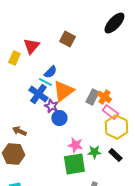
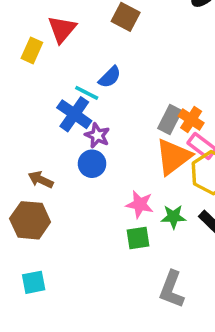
blue semicircle: (50, 72) -> (110, 77), moved
orange triangle: (63, 91) -> (173, 157), moved
blue circle: (59, 118) -> (92, 164), moved
green square: (74, 164) -> (138, 238), size x0.6

